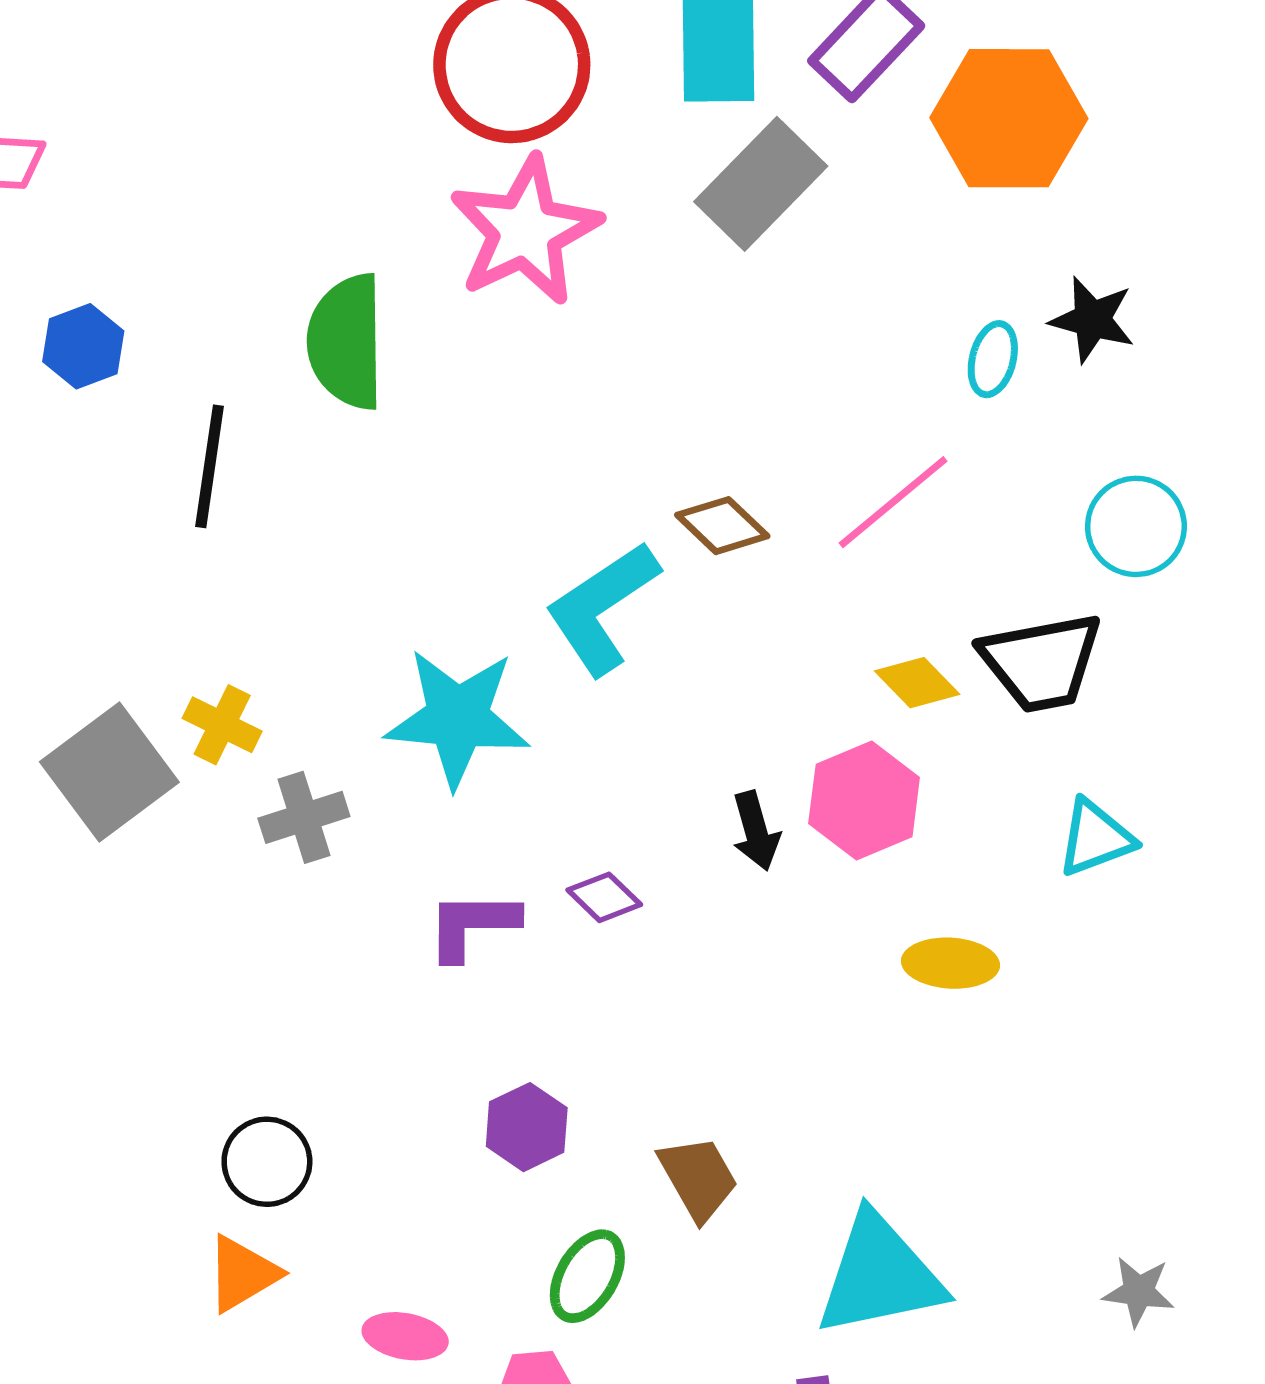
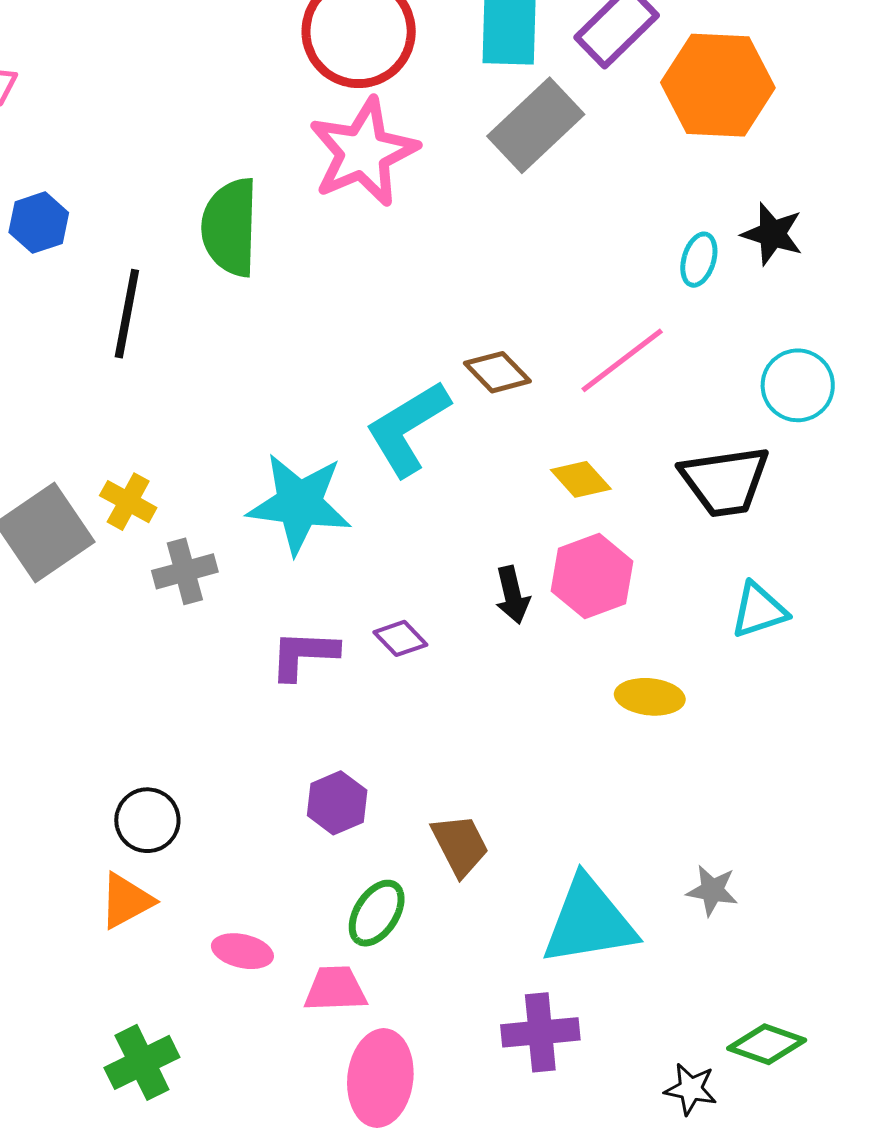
yellow diamond: (917, 683) -> (581, 479), moved
gray star: (1139, 1292) -> (712, 890), moved

